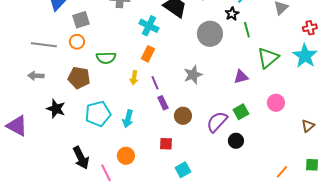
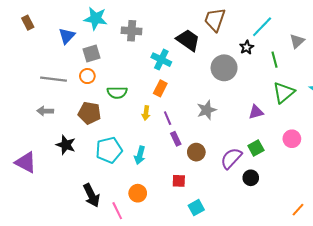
green line: (247, 30) -> (274, 60), moved

